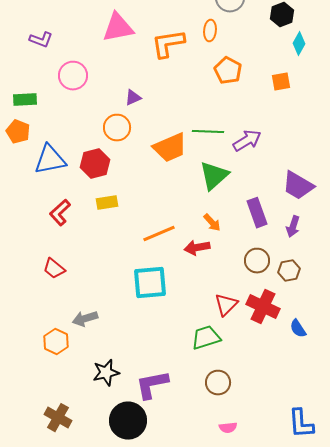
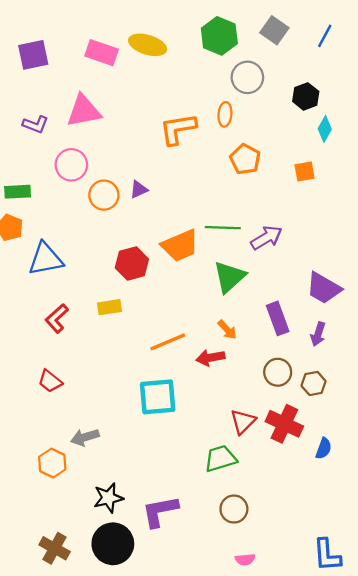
pink triangle: (118, 28) -> (84, 111), moved
orange circle: (117, 128) -> (104, 195), moved
red hexagon: (95, 164) -> (132, 263), moved
blue semicircle: (298, 329) -> (324, 448), turned -126
black circle: (128, 421) -> (113, 544), moved

